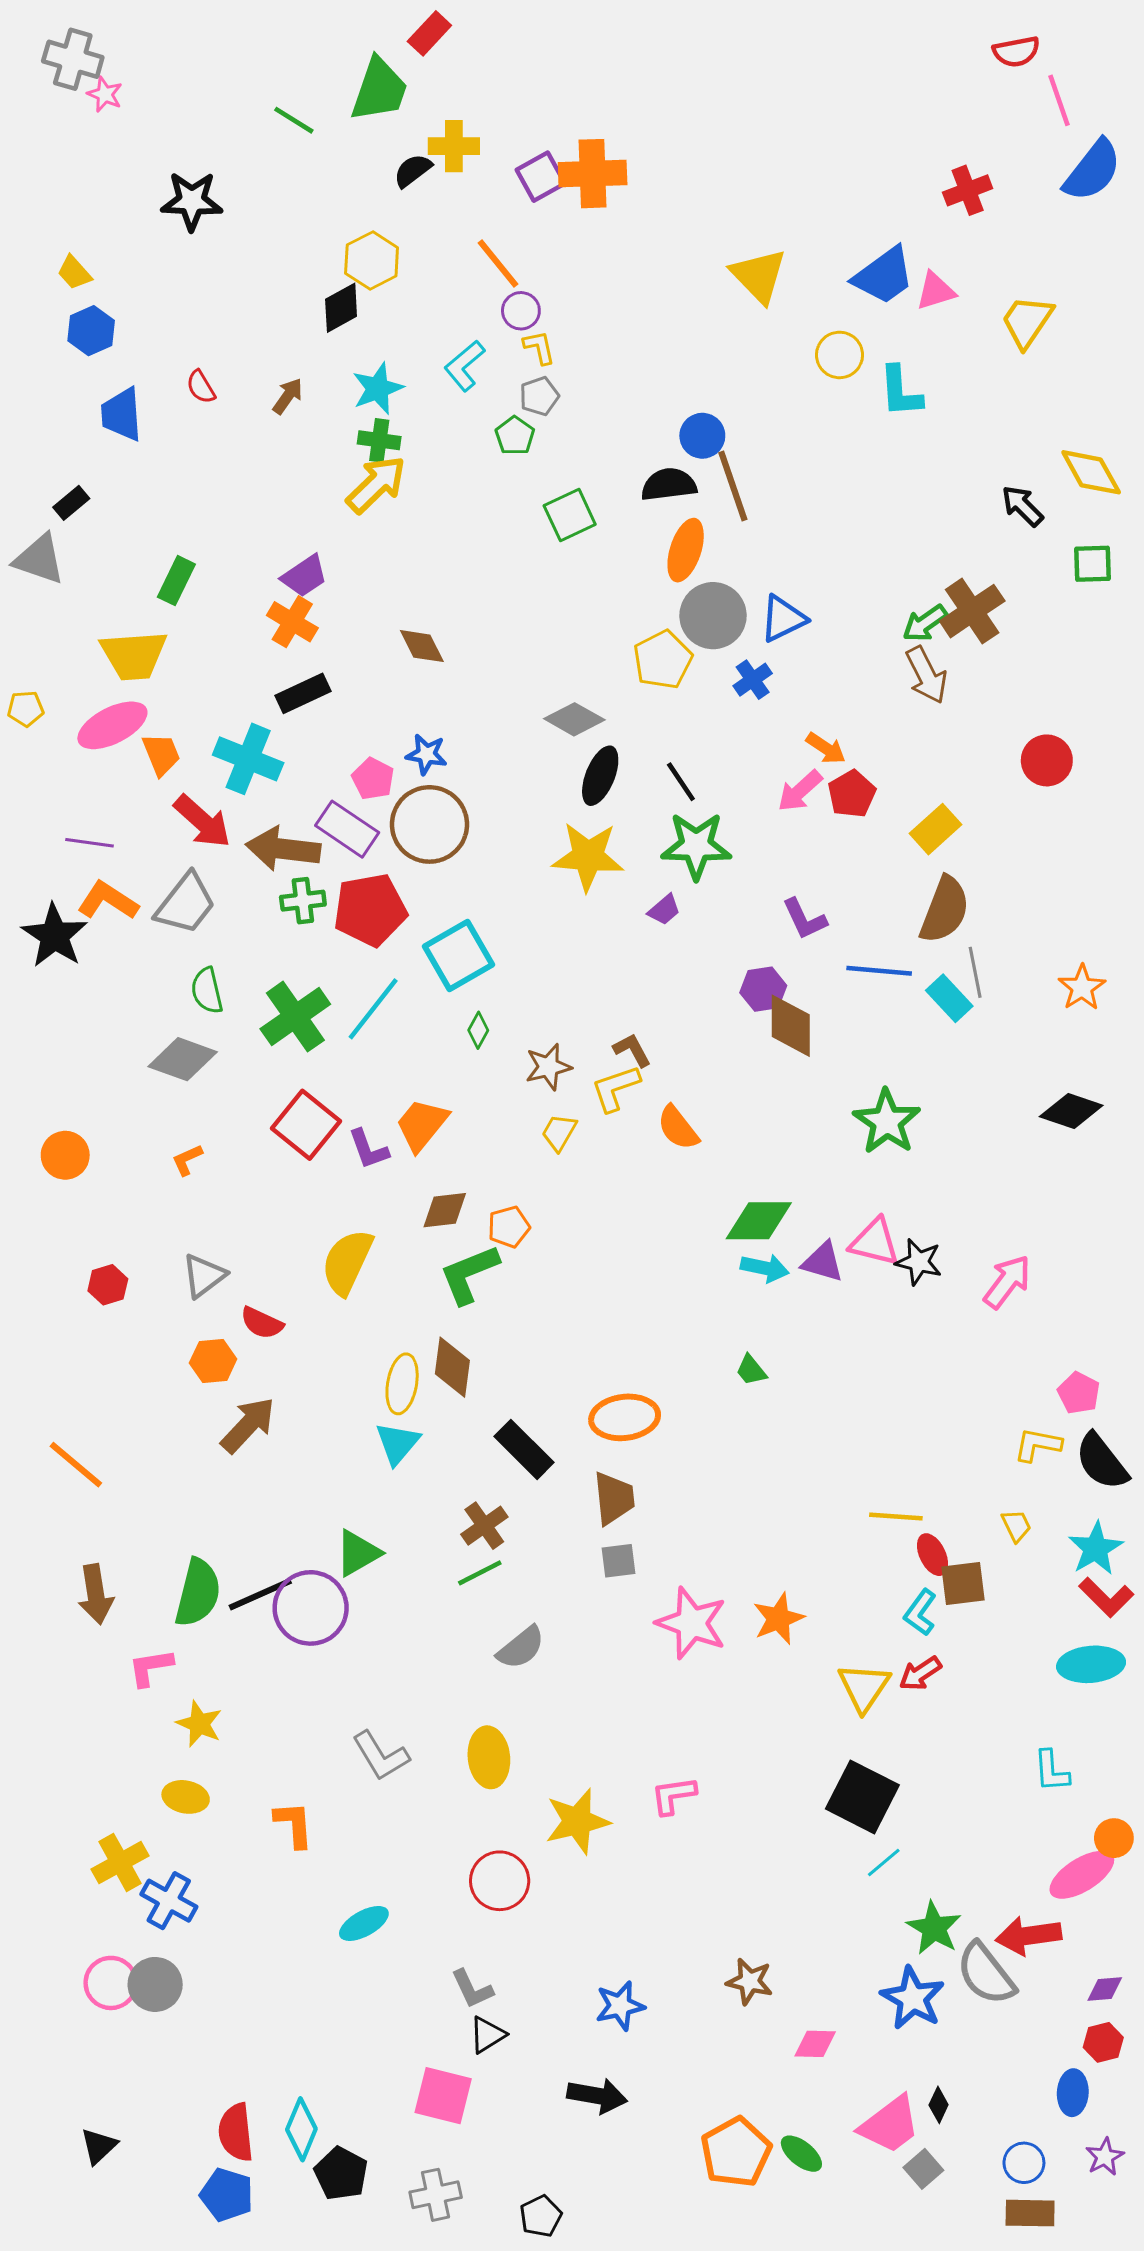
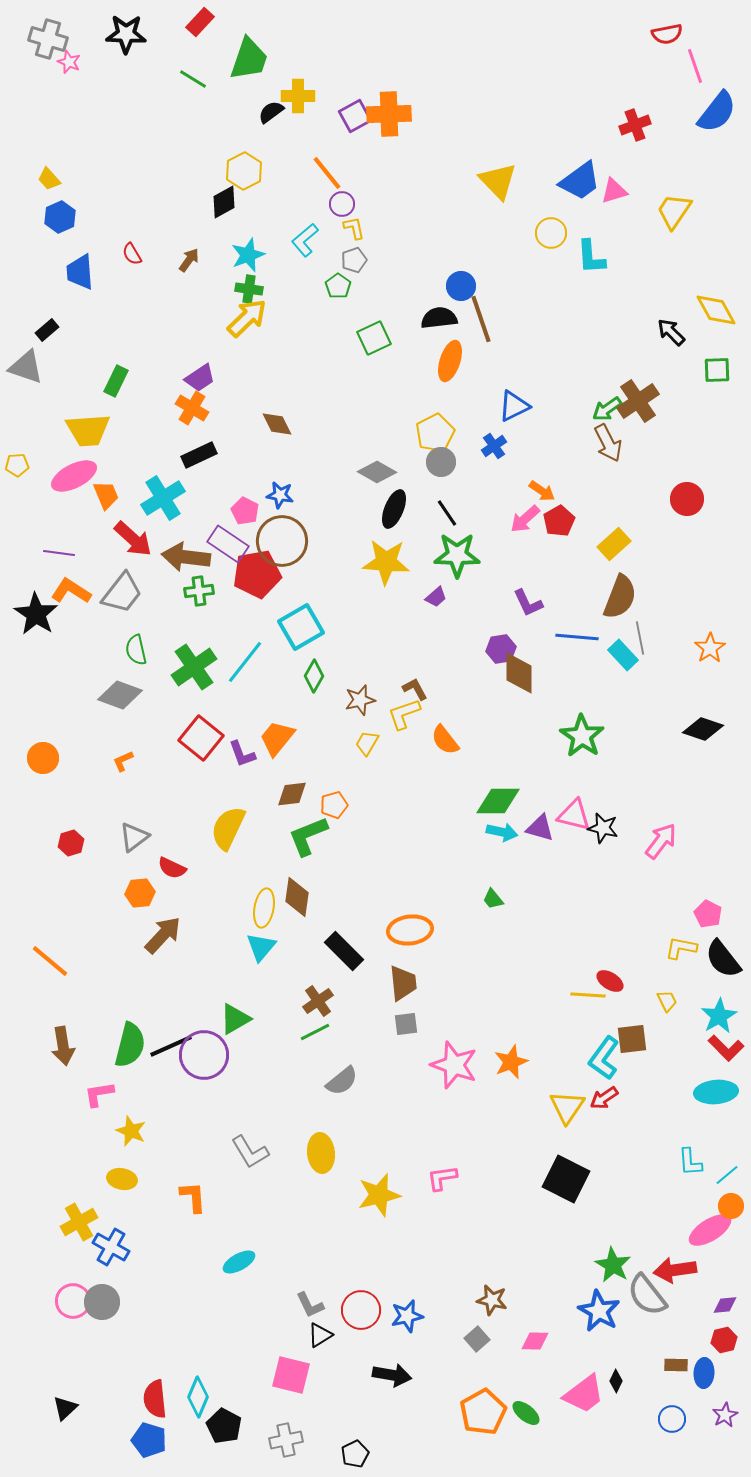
red rectangle: (429, 33) -> (200, 22), moved
black star: (192, 201) -> (126, 34), moved
gray circle: (713, 616) -> (441, 462), moved, size x0.7
cyan cross: (248, 759) -> (163, 498), turned 36
red pentagon: (370, 910) -> (257, 574), moved
green diamond: (478, 1030) -> (314, 676), size x1.4
red ellipse: (932, 1555) -> (610, 981), moved, turned -32
cyan L-shape: (920, 1613) -> (604, 1058), size x1.4
cyan line: (884, 1862) -> (727, 1175), moved
red circle: (500, 1881) -> (361, 1310), moved
gray square: (923, 2169) -> (477, 1339), moved
brown rectangle: (1030, 2213) -> (676, 1365), moved, size x0.7

